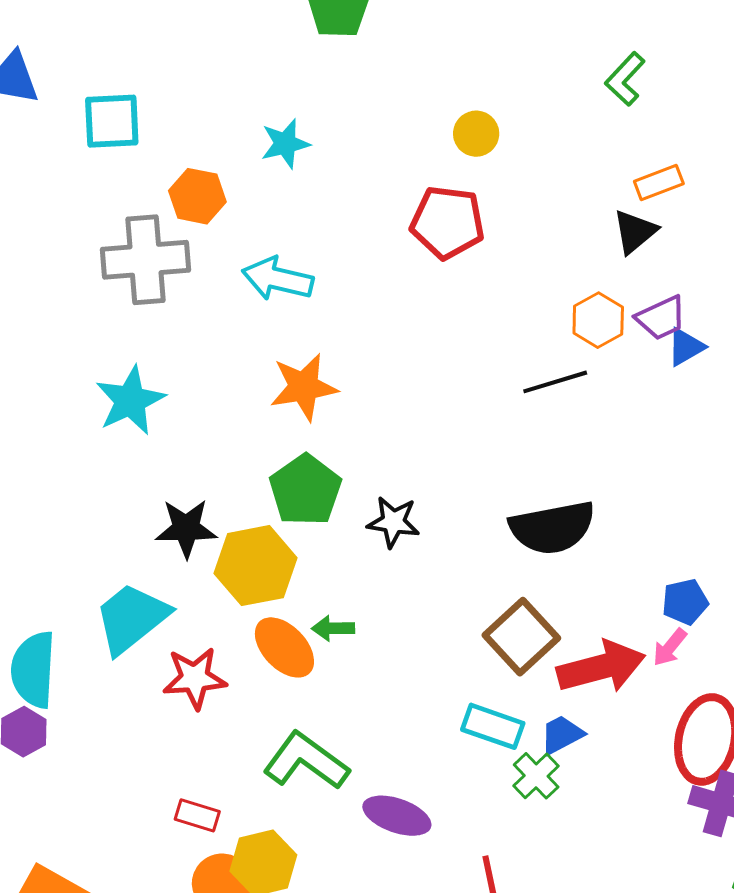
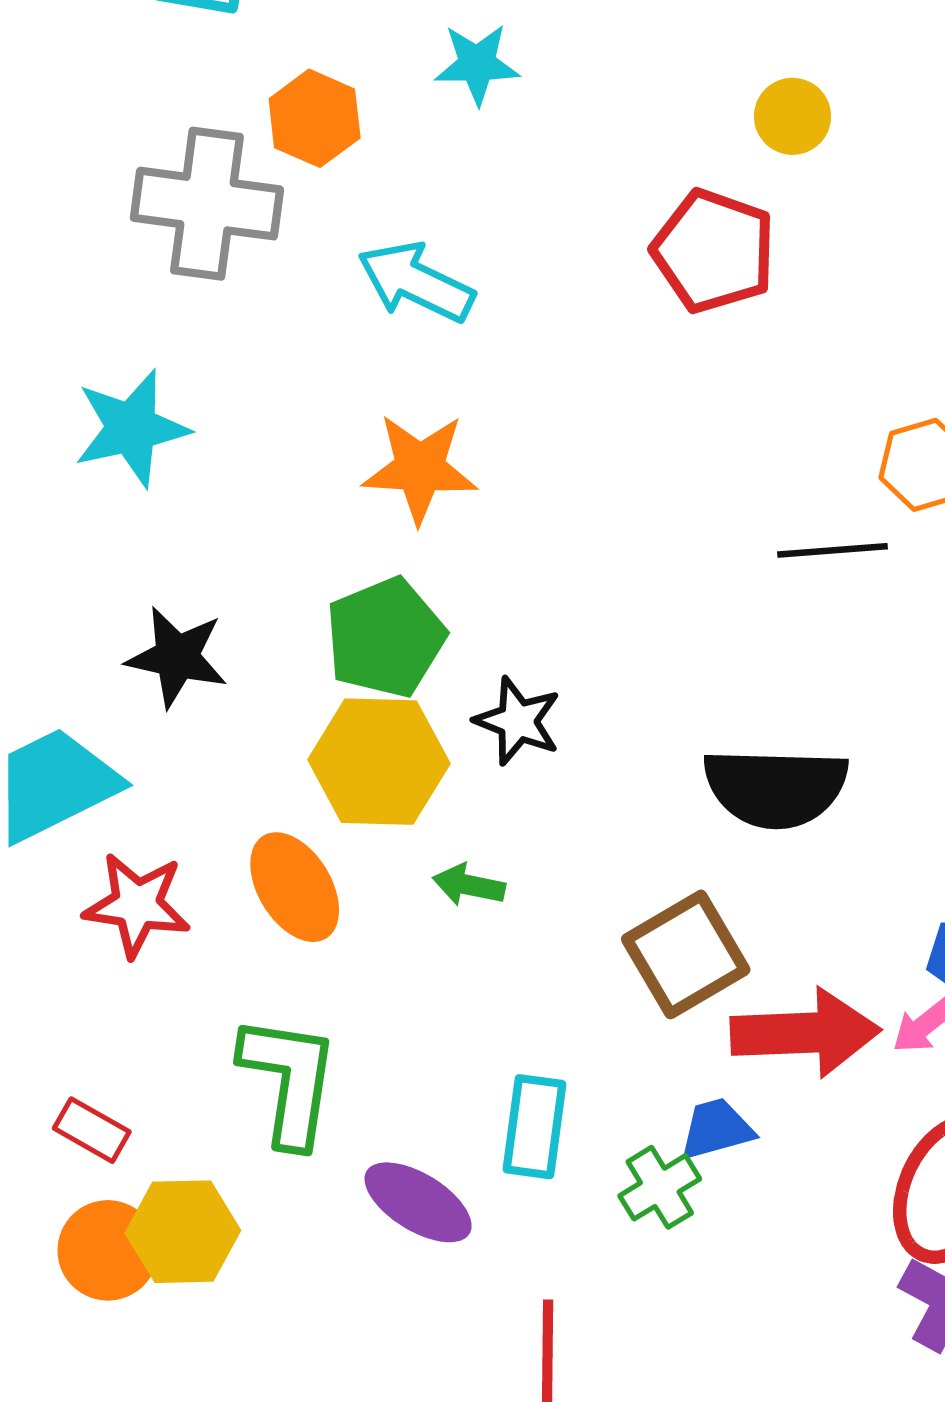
yellow hexagon: (255, 566) -> (379, 762), moved
green arrow: (333, 628) -> (469, 885), moved
cyan rectangle: (493, 726) -> (534, 1127), moved, turned 66
green L-shape: (306, 761) -> (289, 1080), turned 50

